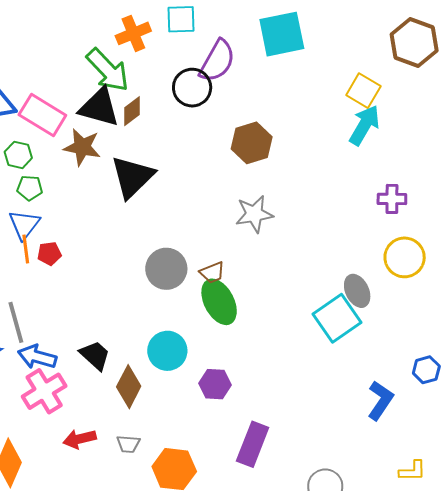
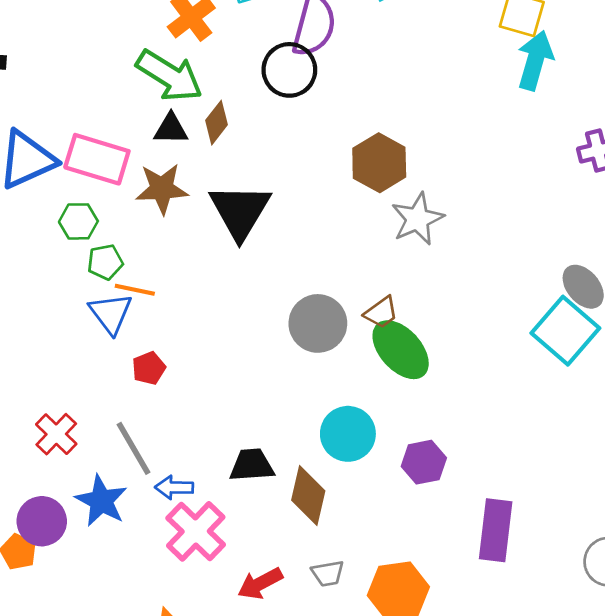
black triangle: (99, 107) -> (171, 129), size x0.6
brown hexagon: (252, 143) -> (379, 163), moved
orange line: (26, 249) -> (135, 290), moved, turned -56
red pentagon: (49, 253) -> (149, 368), moved
black trapezoid: (95, 355) -> (252, 465), turned -32
blue arrow: (37, 357) -> (174, 487), size x0.7

